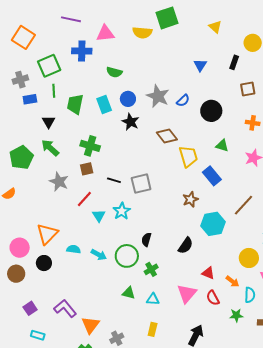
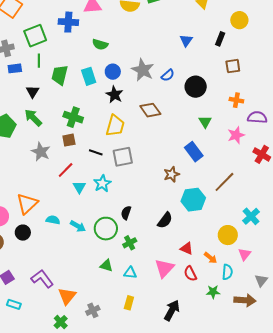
green triangle: (222, 146) -> (205, 122), turned 40
yellow trapezoid: (188, 156) -> (115, 126), moved, turned 30

